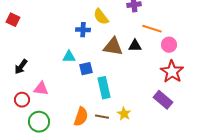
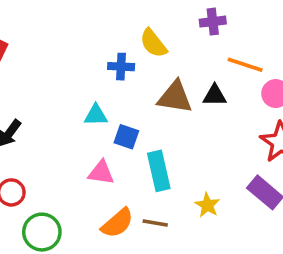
blue square: (86, 69) -> (126, 137), turned 32
pink triangle: (41, 89) -> (101, 173), moved
yellow star: (124, 114) -> (207, 205), moved
orange semicircle: (81, 117) -> (117, 223), turned 30

